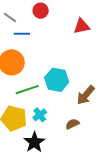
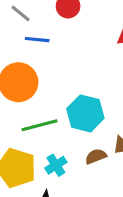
brown semicircle: (72, 124) -> (96, 156), moved

